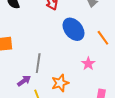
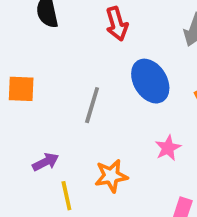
gray line: (38, 63) -> (92, 105), moved

